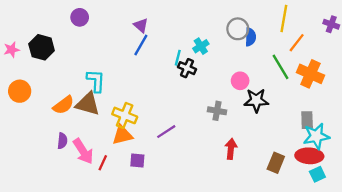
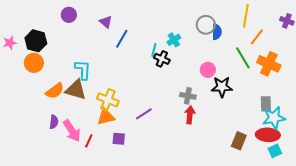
purple triangle: (141, 25) -> (106, 22), moved
orange circle: (20, 91) -> (34, 63), moved
red arrow: (231, 149) -> (190, 115), moved

